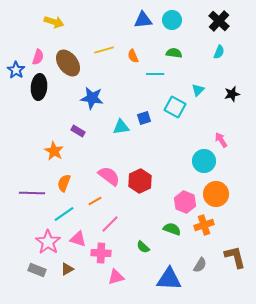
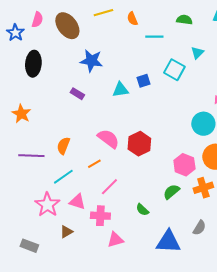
green semicircle: (174, 53) -> (184, 20), moved
black ellipse: (39, 87) -> (33, 64), moved
orange star: (54, 151) -> (21, 114), moved
green semicircle: (172, 229) -> (171, 192), turned -60
gray rectangle: (37, 270) -> (29, 246), moved

